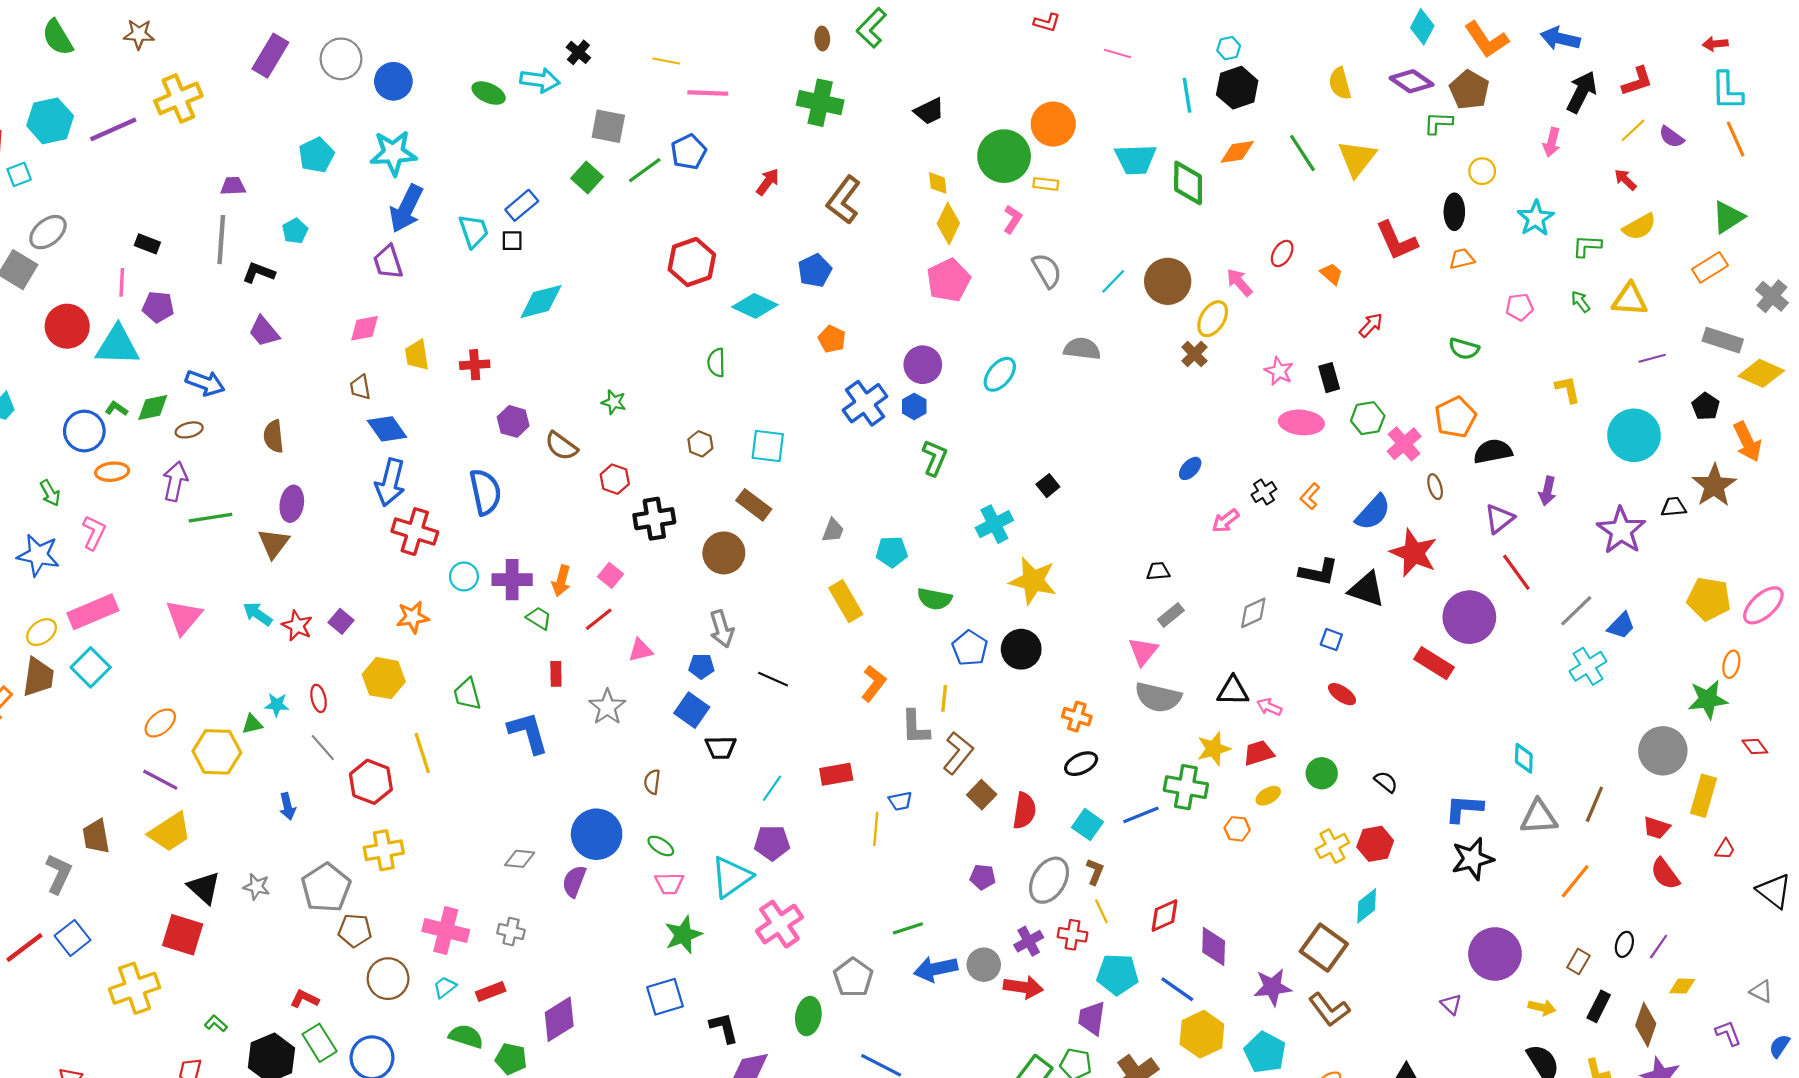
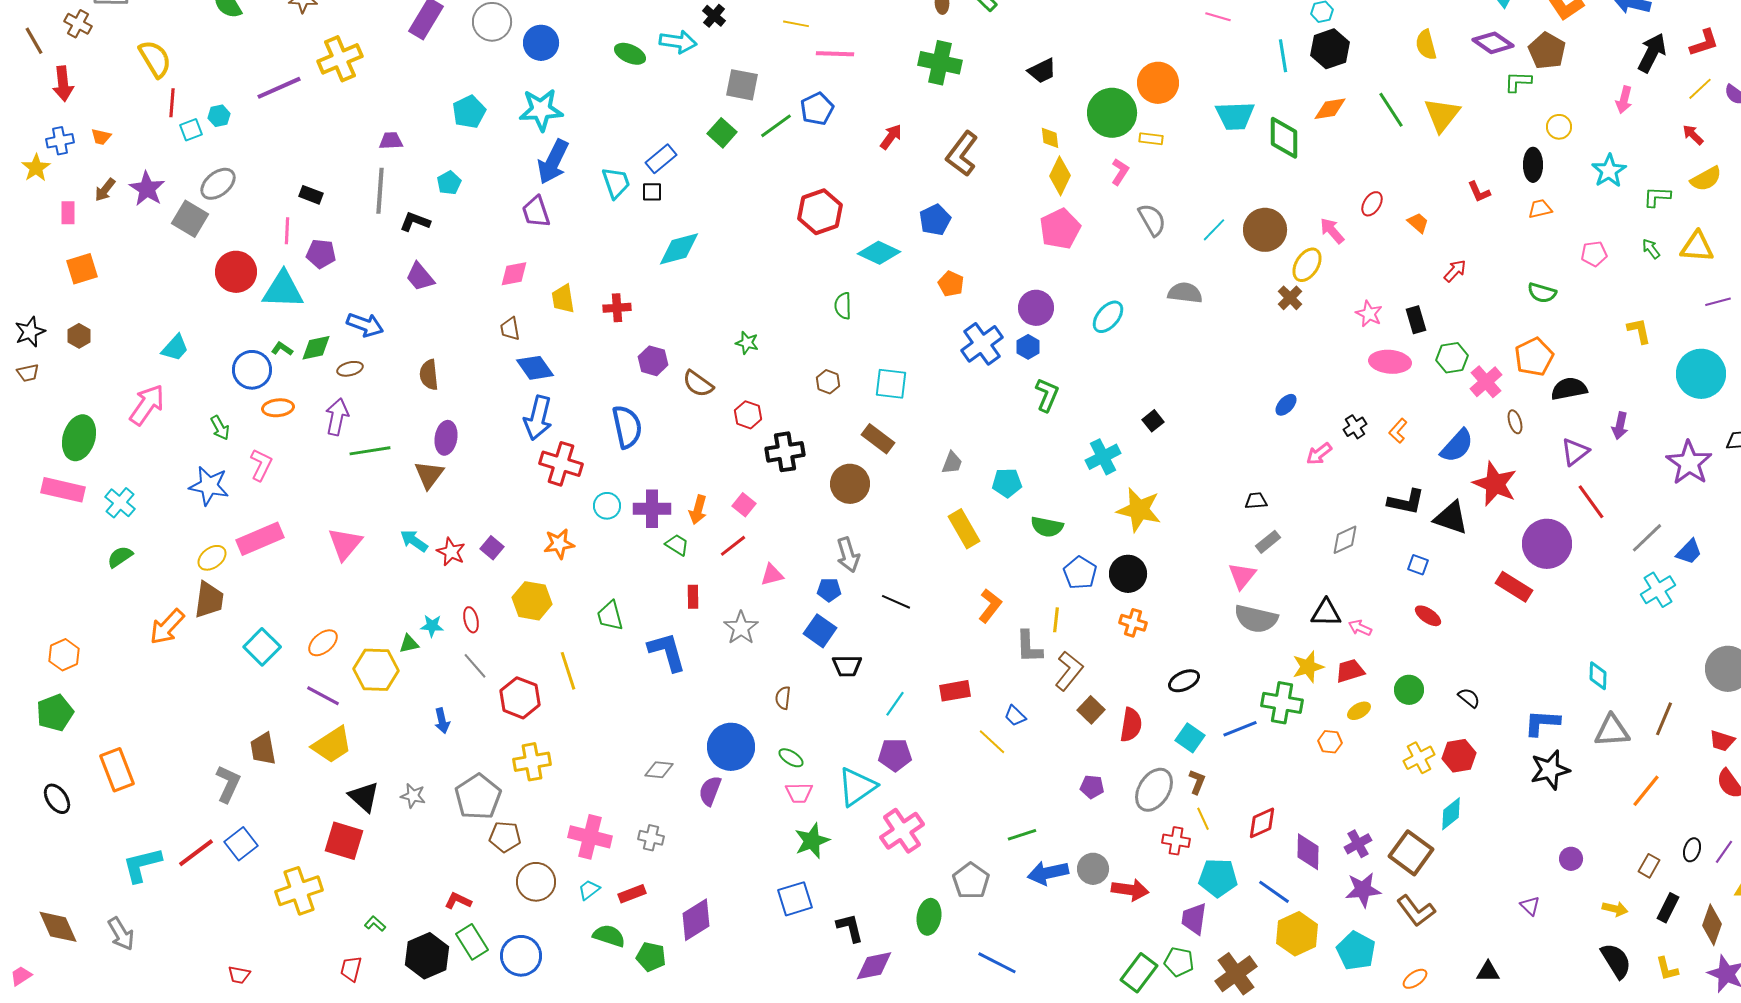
cyan hexagon: (50, 121) -> (219, 116), moved, size x0.5
red L-shape: (1397, 241) -> (1479, 192), size x0.6
cyan square: (91, 667) -> (262, 647), moved
orange cross: (1077, 717) -> (1133, 623), moved
blue trapezoid: (900, 801) -> (1015, 716), turned 55
yellow line: (876, 829) -> (992, 742), turned -52
purple cross: (1029, 941) -> (1358, 844), moved
purple circle: (1495, 954) -> (1571, 859), size x0.5

